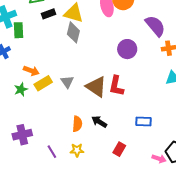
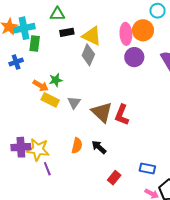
purple circle: (127, 49) -> (134, 57), moved
yellow rectangle: (43, 83) -> (50, 100), turned 48
green star: (21, 89) -> (56, 80), moved
blue rectangle: (144, 121) -> (147, 168), moved
yellow star: (77, 150) -> (38, 150), moved, size x1.6

